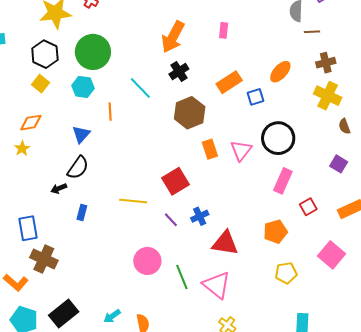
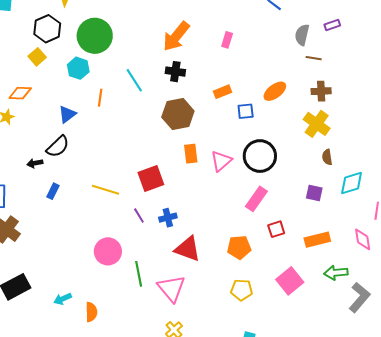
black cross: (179, 71) -> (175, 72), turned 30
orange rectangle: (229, 82) -> (223, 92), size x0.7
purple square: (339, 164) -> (314, 193), turned -30

